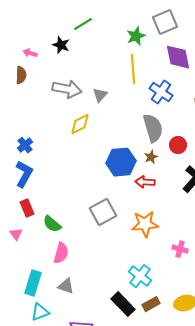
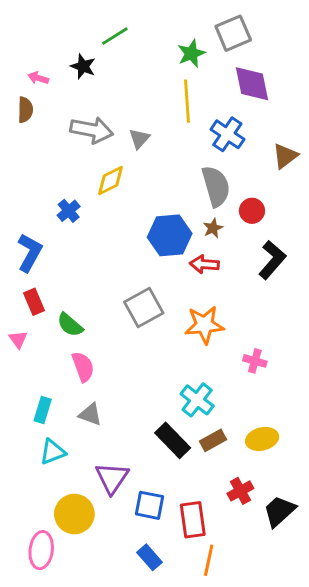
blue cross: (25, 145) -> (69, 211), moved
pink semicircle: (61, 253) -> (83, 367), turned -35
cyan rectangle: (33, 283) -> (43, 410), size x0.7

